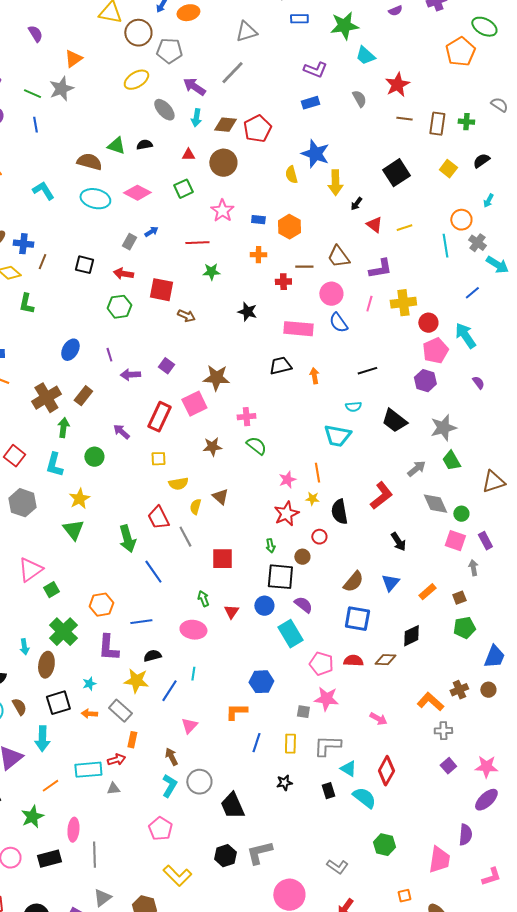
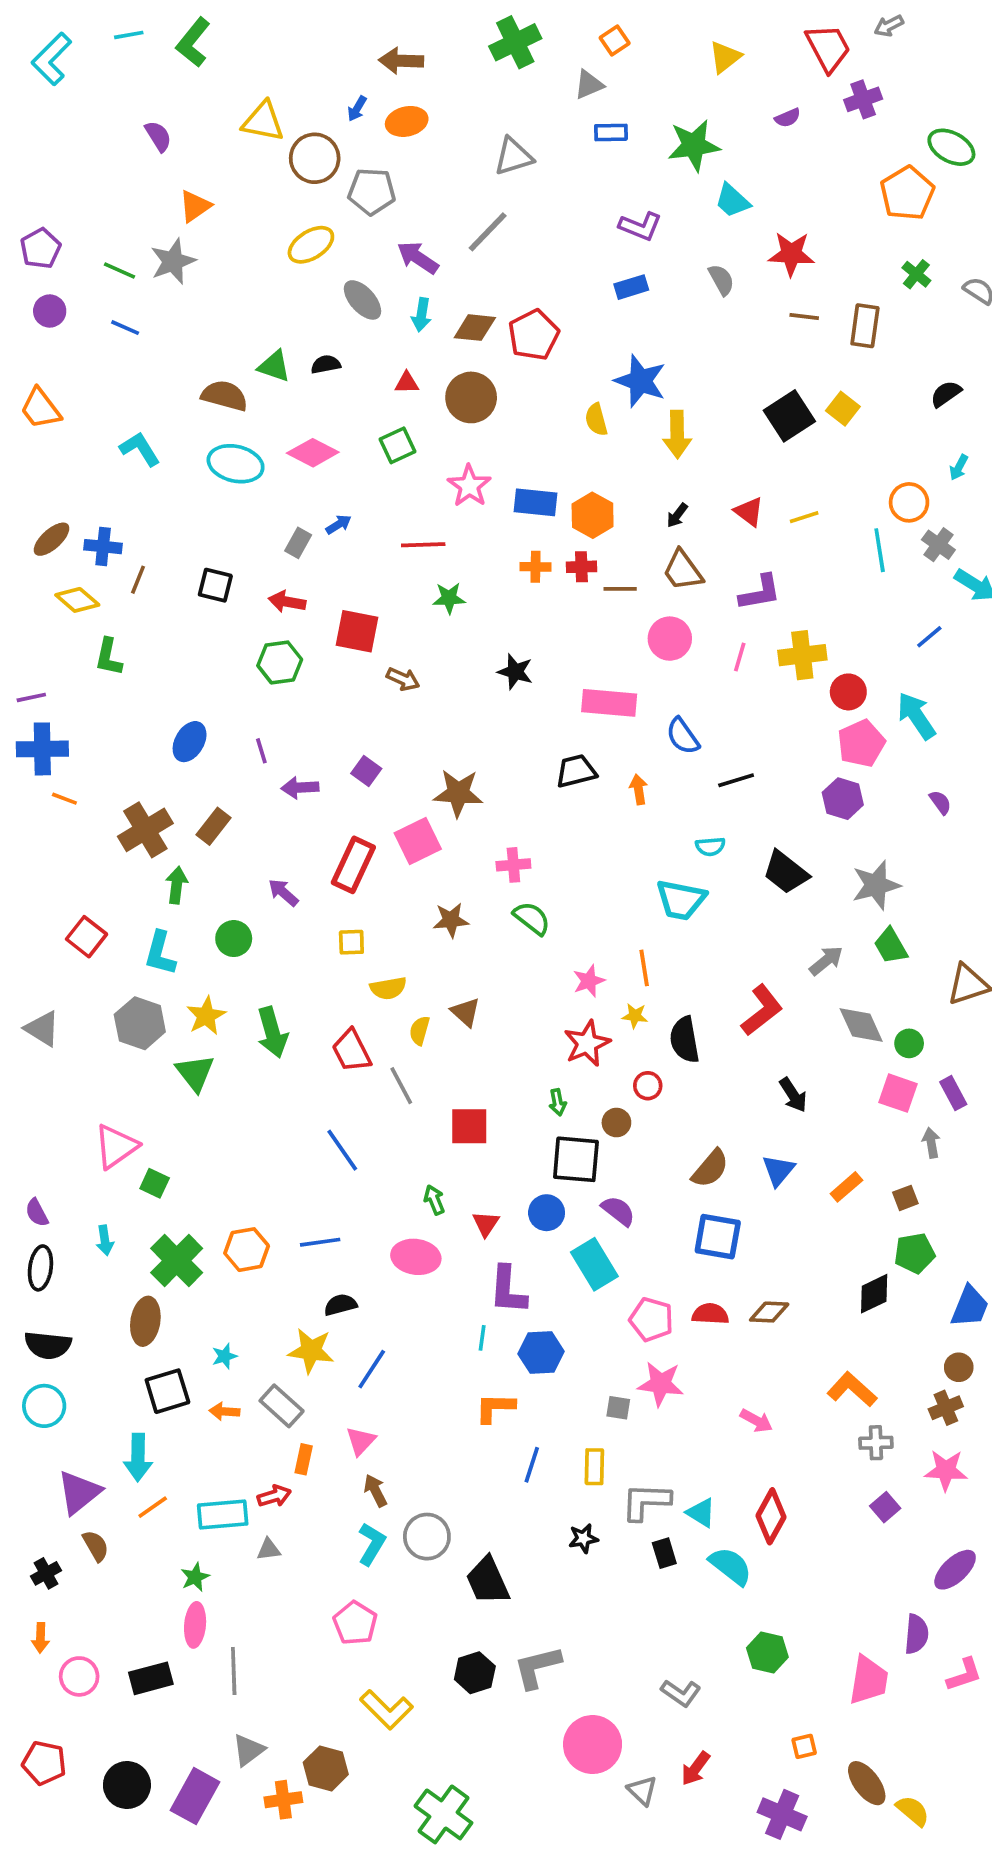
purple semicircle: (35, 34) -> (158, 136), moved
red star: (397, 85) -> (791, 254), turned 30
green cross: (466, 122) -> (916, 274), moved, turned 35
blue line: (35, 125) -> (125, 328), turned -56
yellow square: (448, 169) -> (843, 409), moved
black arrow: (356, 204) -> (677, 515), moved
blue rectangle: (258, 220) -> (535, 502), size x1.6
red cross: (283, 282) -> (581, 567), moved
blue semicircle: (338, 323) -> (683, 736), moved
gray hexagon: (22, 503) -> (140, 1023), moved
green arrow: (127, 539) -> (272, 1032), moved
green square: (51, 590) -> (155, 1183), turned -35
orange hexagon: (101, 605) -> (247, 1250), moved
black diamond: (411, 636) -> (874, 1294), moved
cyan arrow: (24, 647) -> (105, 1240), moved
purple L-shape: (108, 648) -> (508, 1290), moved
cyan line: (193, 674) -> (482, 1338), moved
brown cross: (459, 690) -> (946, 1408), moved
brown semicircle: (19, 707) -> (96, 1546), moved
pink triangle: (189, 726) -> (361, 1441), moved
gray L-shape: (327, 746) -> (646, 1502), moved
pink star: (486, 767) -> (946, 1470), moved
orange line: (50, 786) -> (153, 1507), moved
green star: (32, 817) -> (195, 1577), moved, size x0.7
pink L-shape: (491, 877) -> (964, 1675), moved

